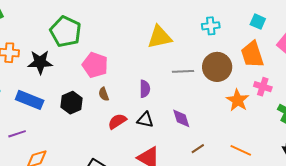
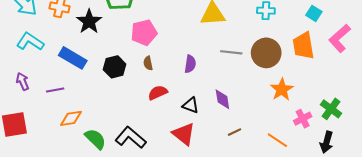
black star: (40, 62) -> (89, 22), turned 30
pink pentagon: (95, 65) -> (144, 33), turned 30
pink cross: (263, 87) -> (303, 119), moved, turned 36
black triangle: (145, 120) -> (191, 105), moved

